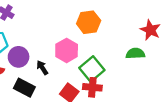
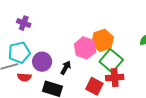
orange hexagon: (89, 22) -> (102, 40), moved
black arrow: (42, 68) -> (66, 68), turned 72

